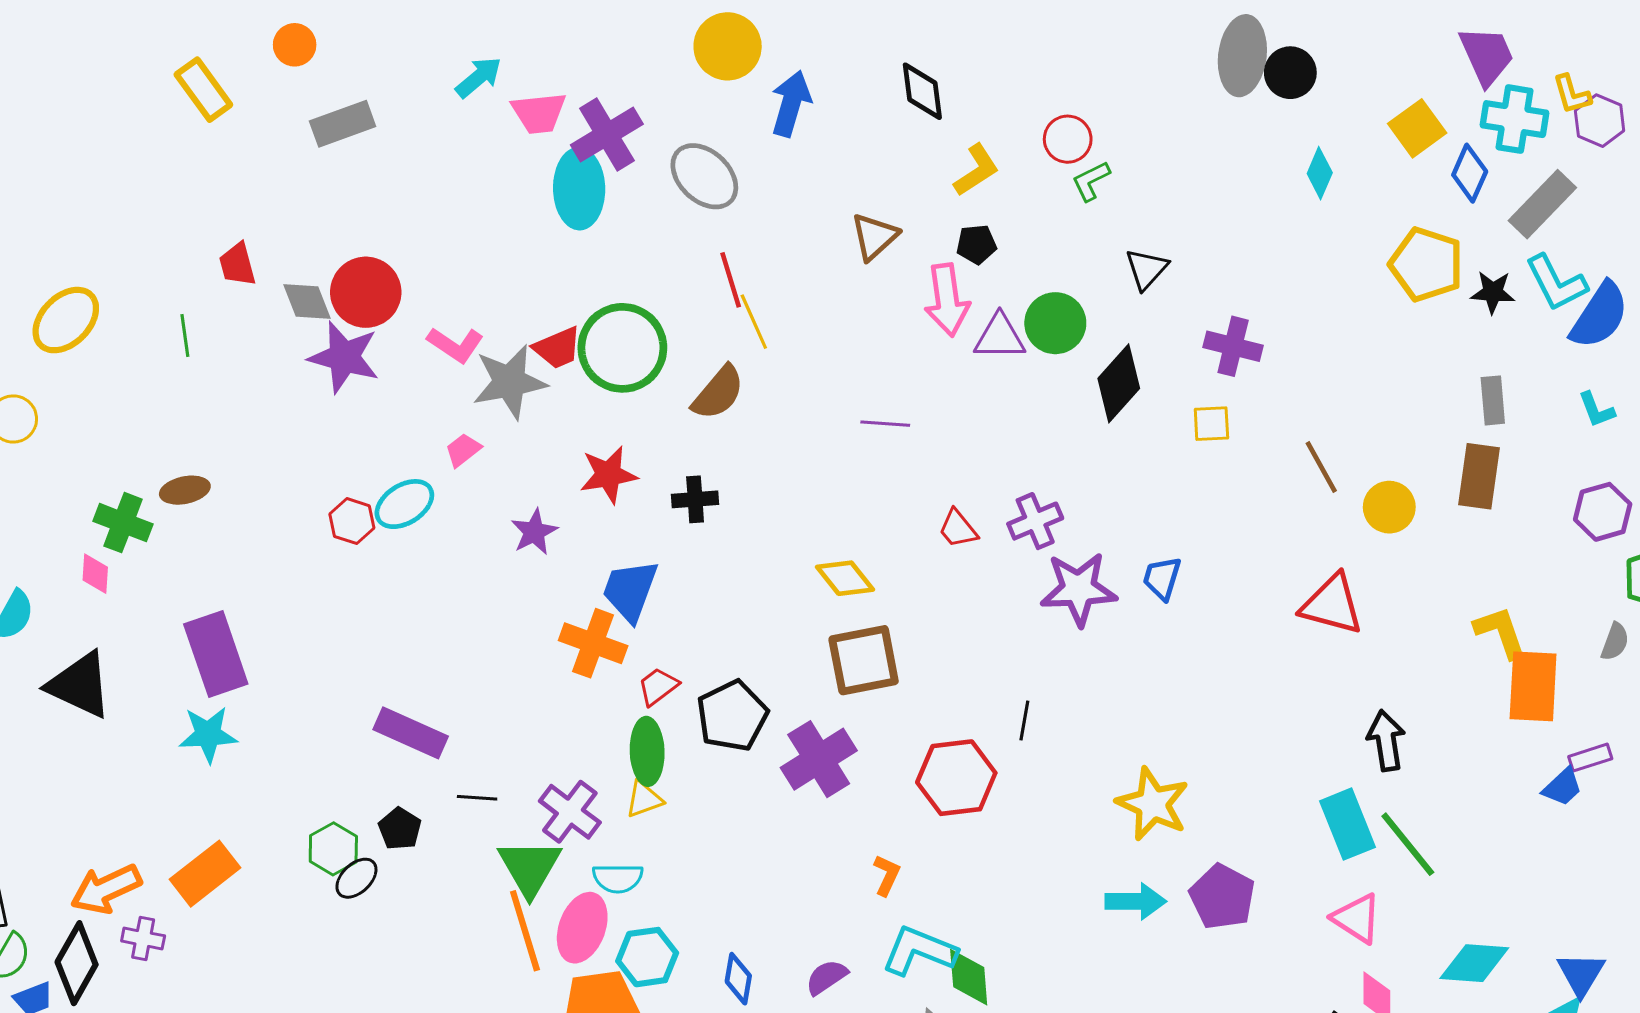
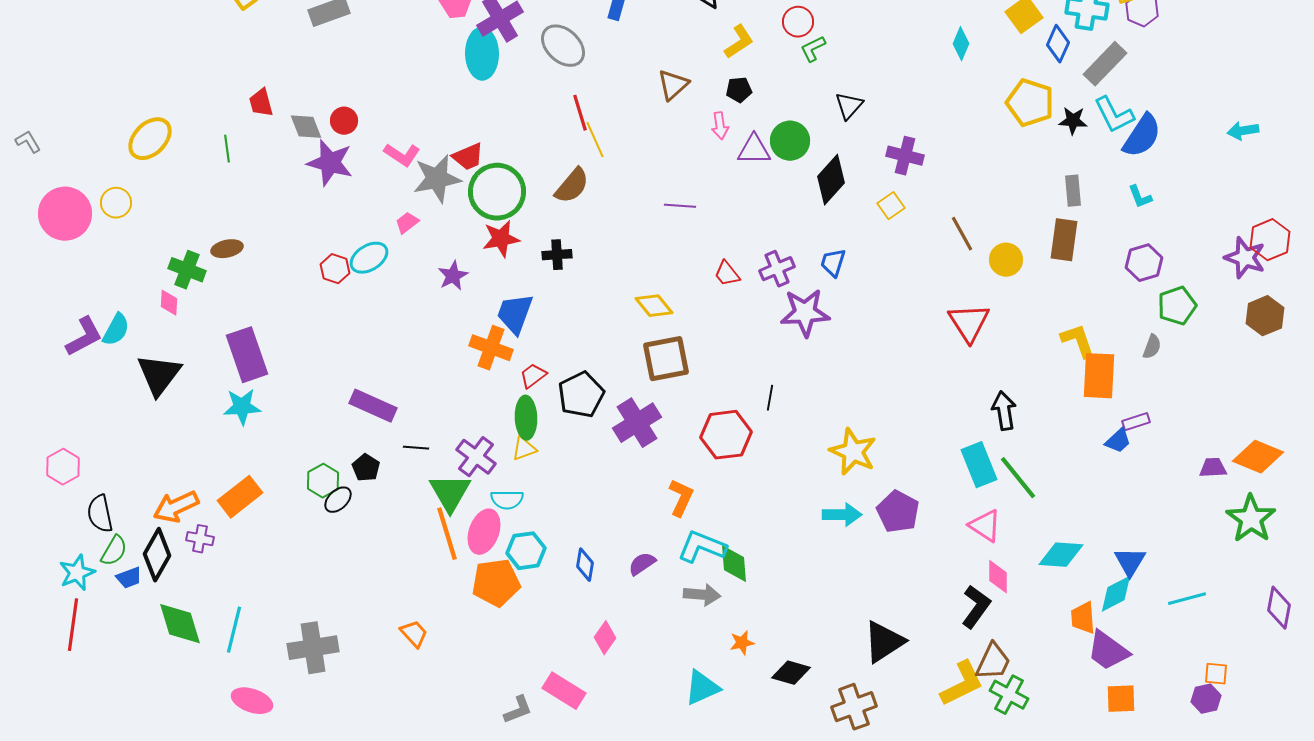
red circle: (366, 292) -> (344, 121), size x0.6
pink arrow: (947, 300) -> (720, 126), size x0.6
green circle: (622, 348) -> (497, 192), moved
yellow square: (1211, 424) -> (891, 206), turned -32
blue trapezoid: (1162, 578) -> (833, 263), moved
red triangle: (1332, 605) -> (969, 323), turned 42
black triangle: (80, 685) -> (159, 375), turned 42
orange L-shape: (887, 875) -> (681, 498), size x1.4

